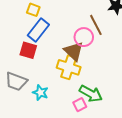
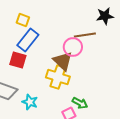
brown line: (96, 25) -> (85, 35), turned -70
green arrow: (91, 94) -> (80, 103), size x0.7

